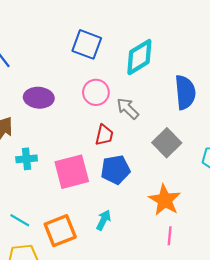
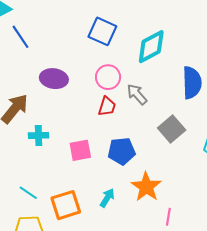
red trapezoid: (104, 135) -> (107, 106), moved
pink square: (72, 172) -> (80, 150), size x0.7
orange star: (165, 200) -> (146, 187), moved

